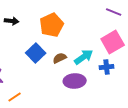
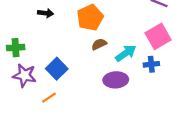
blue square: (36, 53) -> (57, 69), moved
brown semicircle: (60, 58) -> (99, 44), moved

